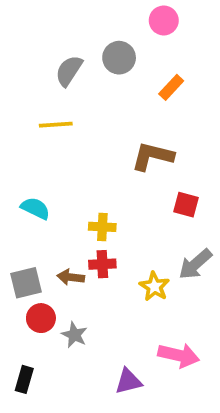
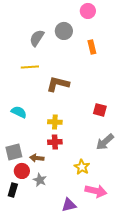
orange rectangle: (171, 87) -> (92, 47), turned -56
brown L-shape: (153, 156) -> (58, 84), moved
brown arrow: (71, 277) -> (37, 158), moved
yellow star: (154, 286) -> (82, 167), moved
black rectangle: (24, 379) -> (13, 190), moved

